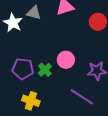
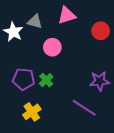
pink circle: (66, 60) -> (52, 47), moved
yellow cross: (31, 101) -> (32, 112), turned 36

